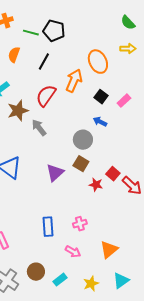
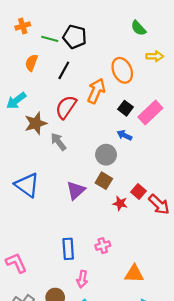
green semicircle: (128, 23) -> (138, 28), moved
pink rectangle: (124, 101) -> (150, 113), size x1.6
orange triangle: (109, 250) -> (134, 274), turned 42
pink arrow: (73, 252) -> (82, 279), moved, turned 70

